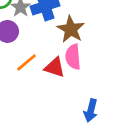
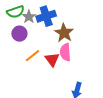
red triangle: (55, 67) -> (52, 59), turned 35

